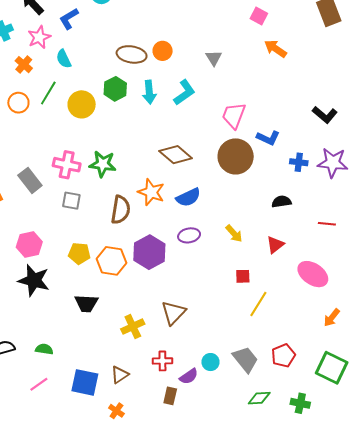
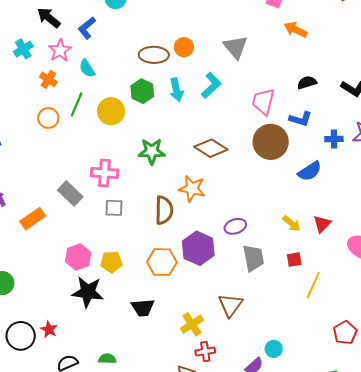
gray triangle: (214, 58) -> (236, 47), size x1.5
green star: (103, 164) -> (152, 151), moved
blue semicircle: (188, 197) -> (310, 171), moved
black semicircle: (281, 202) -> (307, 83), moved
yellow arrow: (234, 234) -> (292, 224), moved
yellow pentagon: (79, 254) -> (111, 262), moved
gray trapezoid: (245, 359) -> (253, 258), moved, turned 36
red cross: (162, 361) -> (205, 351), moved

